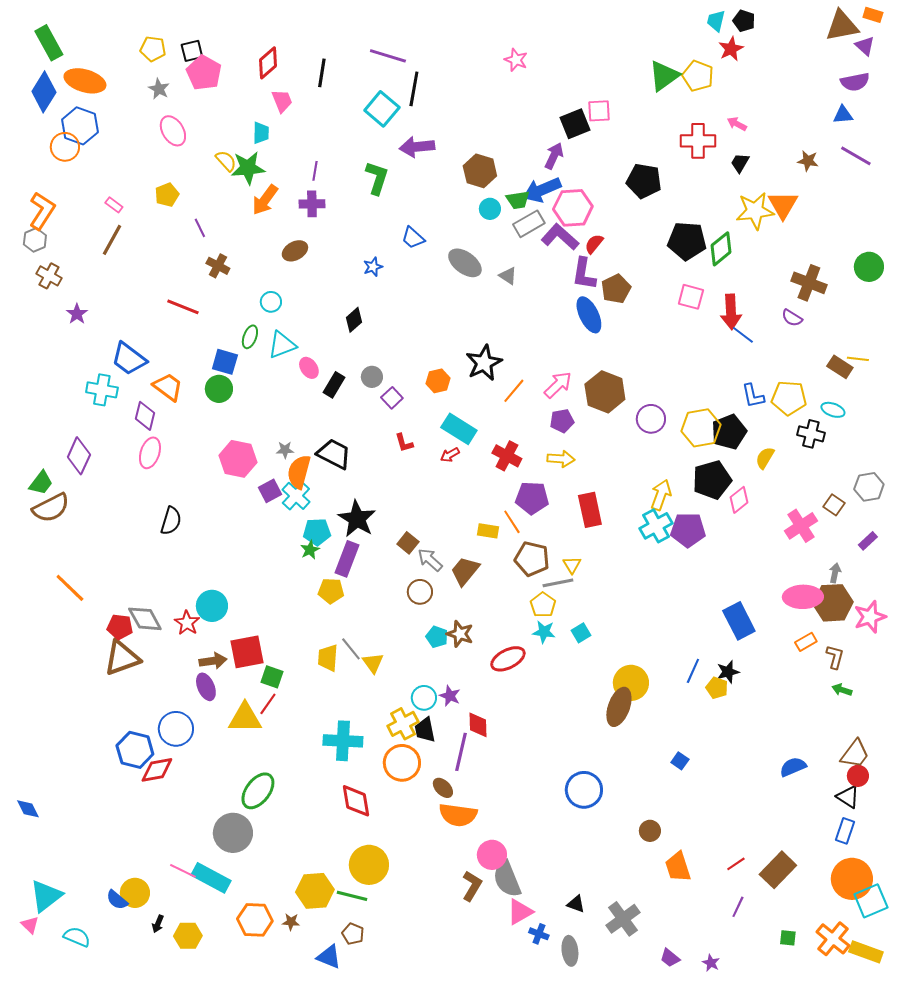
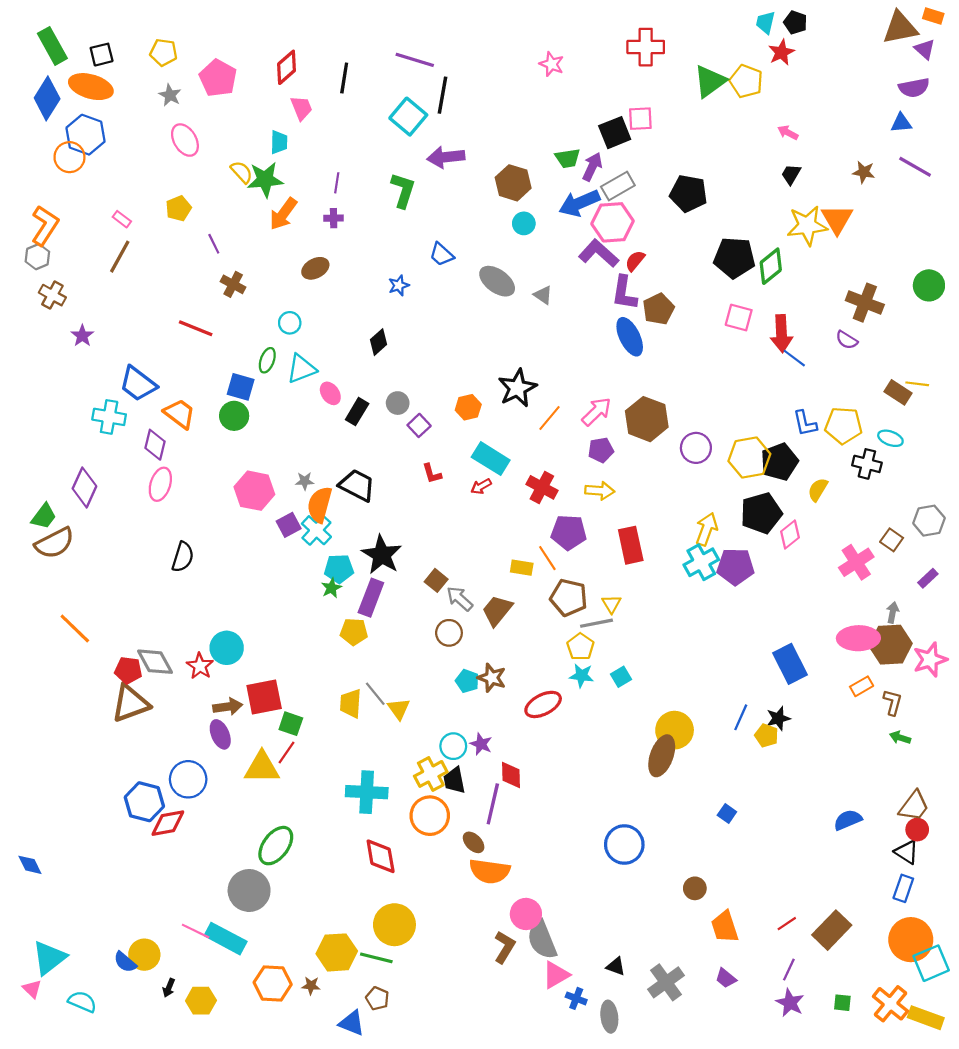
black square: (192, 51) -> (102, 55), moved
red cross: (698, 141) -> (646, 47), moved
green trapezoid: (518, 200) -> (568, 158), moved
purple cross: (312, 204) -> (334, 218), size x0.7
gray rectangle: (529, 224) -> (618, 186), moved
purple trapezoid: (670, 958) -> (726, 978), moved
purple star: (711, 963) -> (790, 1003), moved, size x1.5

